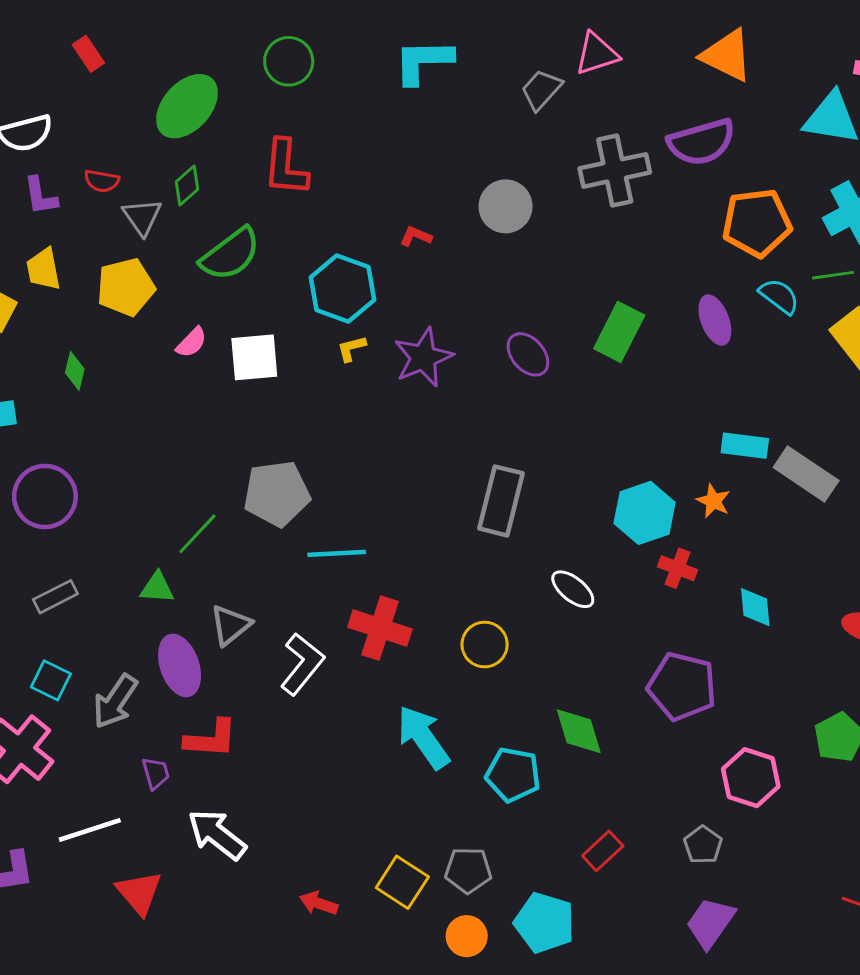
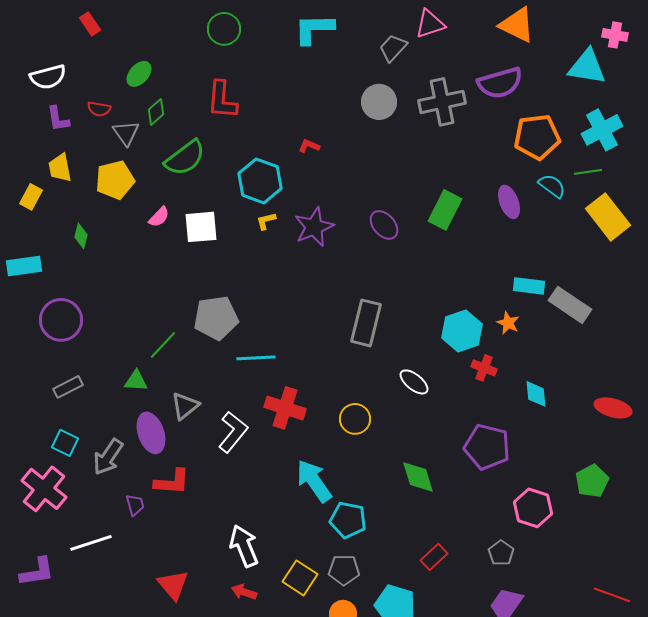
green ellipse: (187, 106) -> (139, 74), moved, size x0.6
gray circle: (506, 206) -> (379, 102), moved
cyan pentagon: (513, 775) -> (348, 520), moved
white arrow: (217, 834) -> (244, 546), moved, turned 30
red triangle: (139, 893) -> (173, 585), moved

